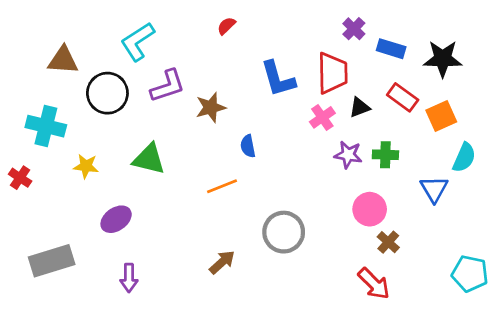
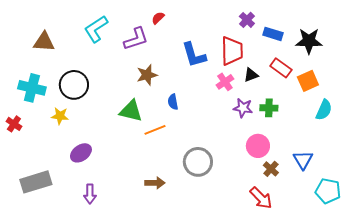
purple L-shape: (168, 86) -> (136, 39), moved
black circle: (107, 93) -> (74, 85), moved
green triangle: (149, 159) -> (131, 111), moved
blue triangle: (434, 189) -> (303, 160), moved
brown arrow: (222, 262) -> (155, 183), turned 42

